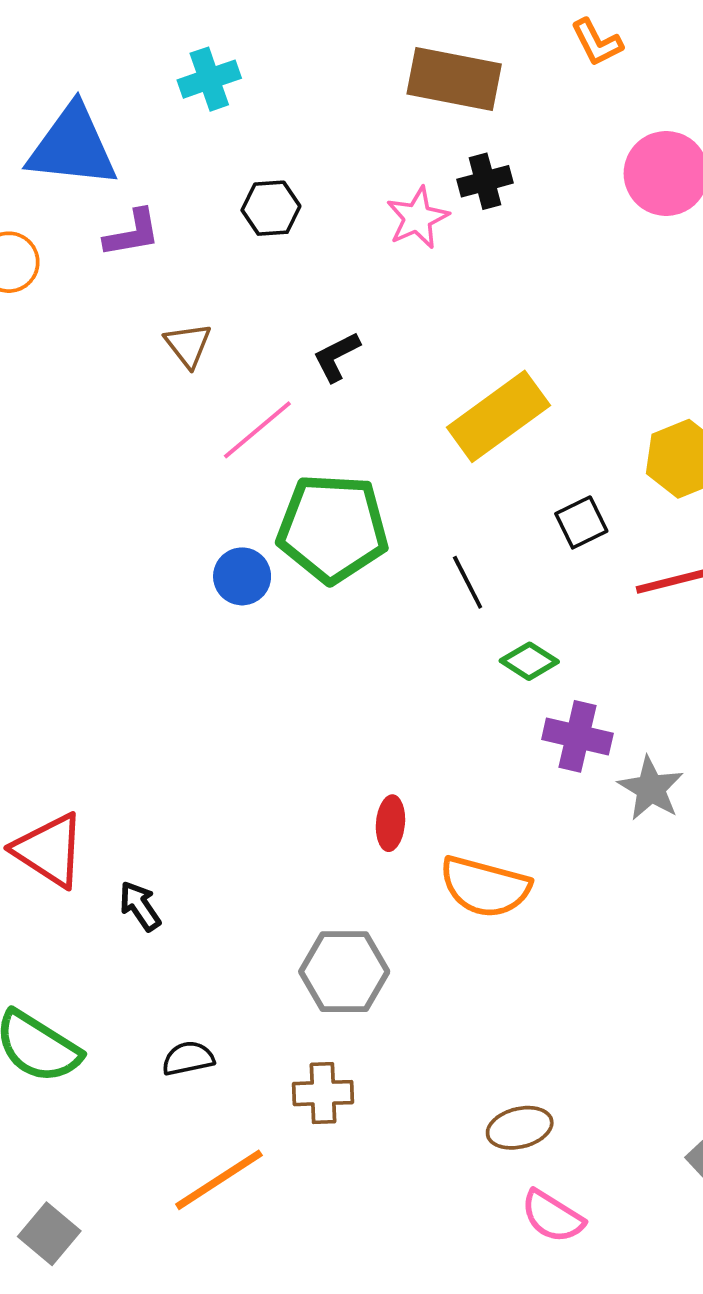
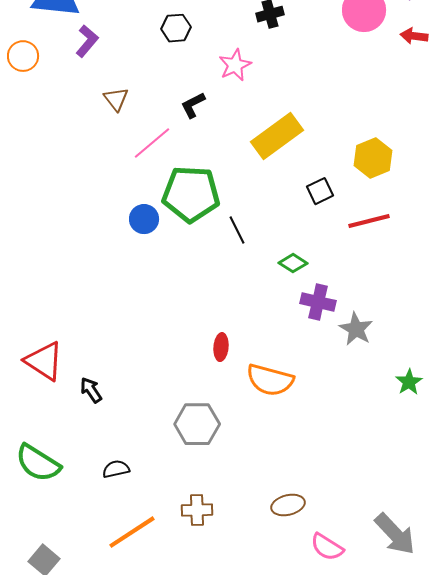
black hexagon: (271, 208) -> (176, 28), moved
pink star: (417, 218) -> (235, 65), moved
purple L-shape: (132, 233) -> (87, 41), turned -40
black line: (468, 582) -> (237, 230), moved
brown cross: (323, 1093) -> (197, 510), moved
pink semicircle: (552, 1216) -> (327, 547), moved

